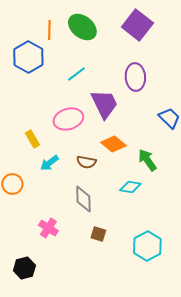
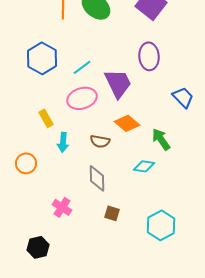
blue hexagon: (28, 57) -> (42, 58), moved
cyan line: (76, 74) -> (82, 67), moved
cyan arrow: (49, 163) -> (63, 142), turned -48

